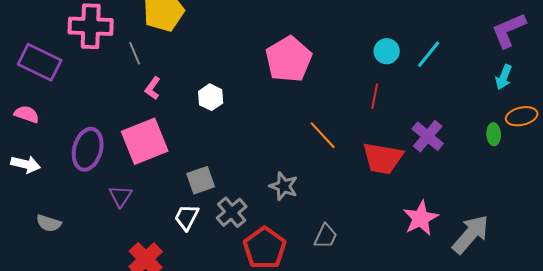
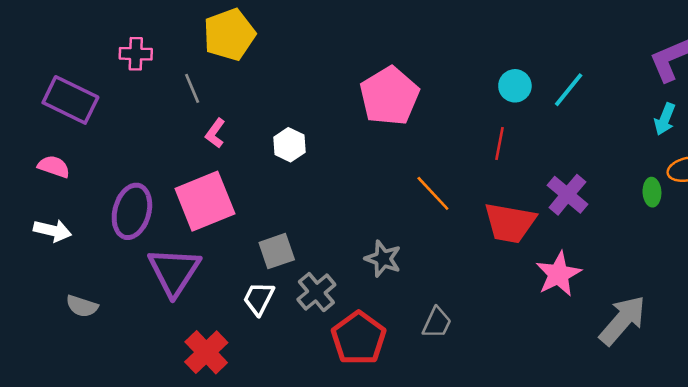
pink cross: (91, 26) -> (136, 54), size x0.6
purple triangle: (121, 196) -> (174, 272), size x1.8
pink star: (421, 218) -> (558, 274), moved

